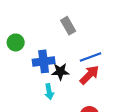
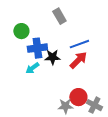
green circle: (16, 42) -> (21, 31), moved
cyan arrow: (49, 92) -> (32, 68), moved, turned 64

